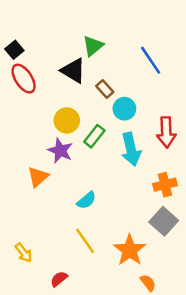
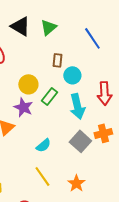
black triangle: (73, 71) -> (20, 26), moved
brown rectangle: (105, 89) -> (57, 60), turned 48
gray square: (164, 221) -> (80, 141), moved
orange star: (130, 250) -> (76, 183), size x0.7

